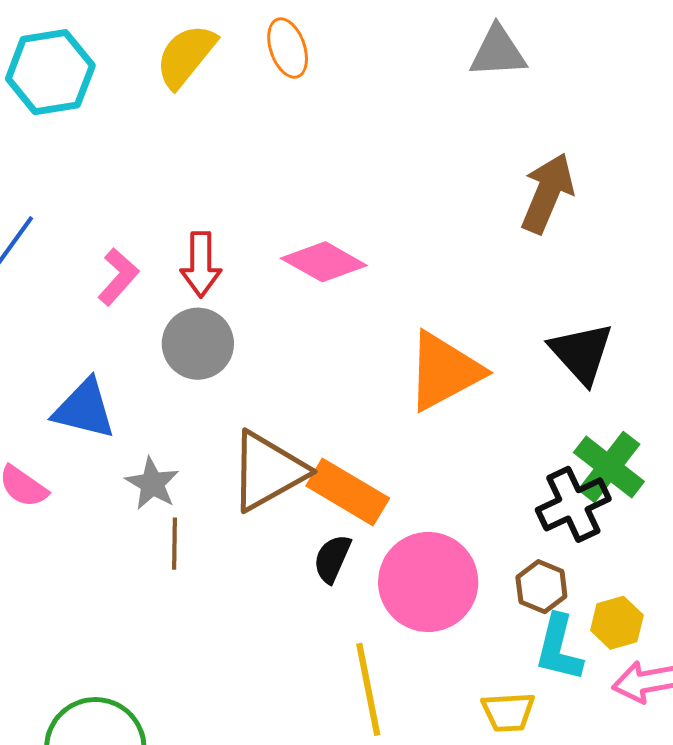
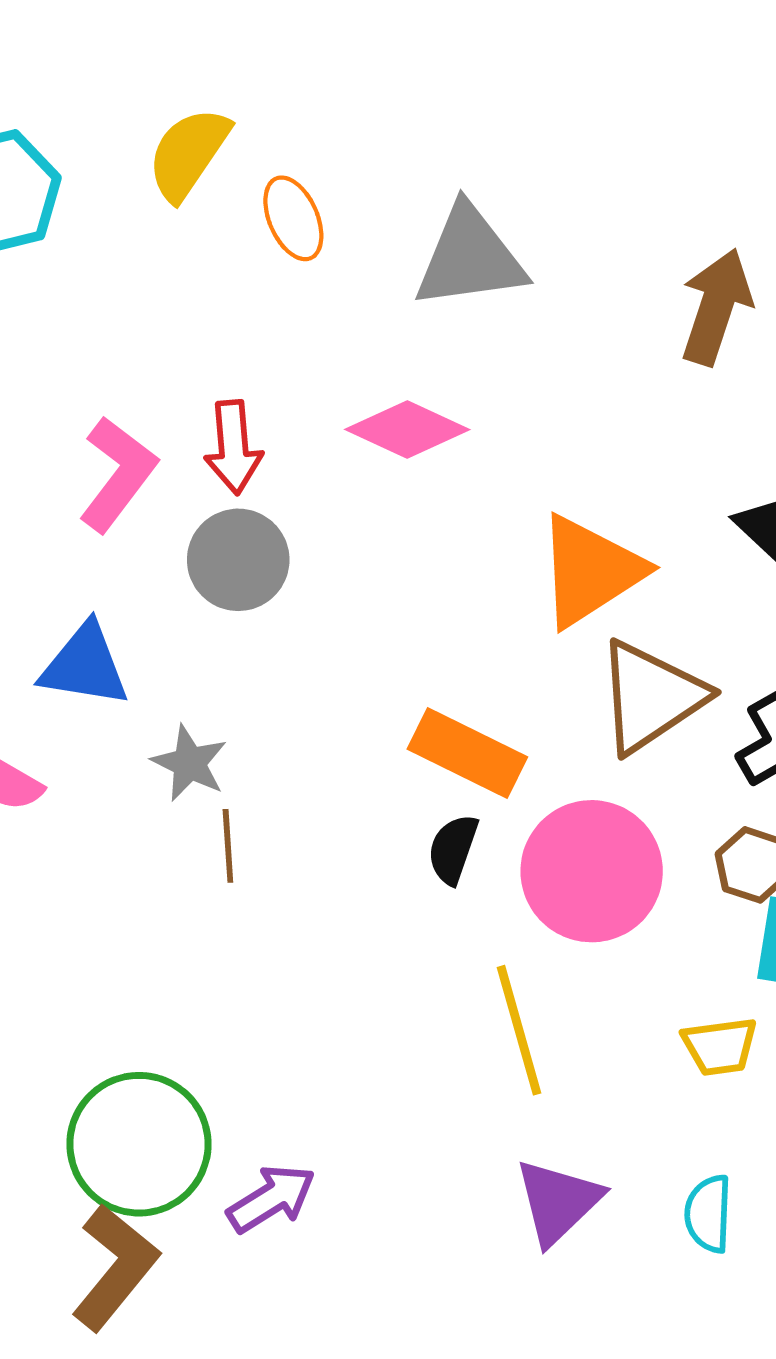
orange ellipse: (288, 48) -> (293, 218), moved
gray triangle: (498, 52) -> (470, 257), moved, size x1.4
pink L-shape: (118, 277) -> (118, 474), size x1.4
brown triangle: (268, 471) -> (651, 697), moved

